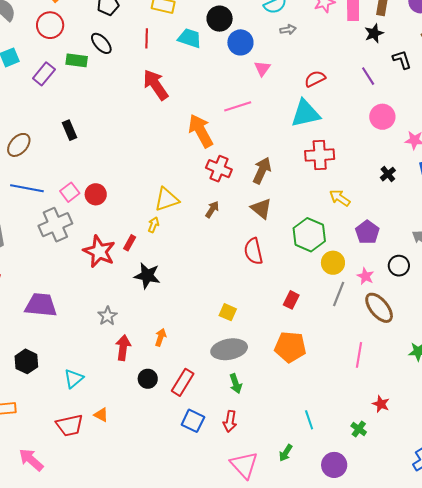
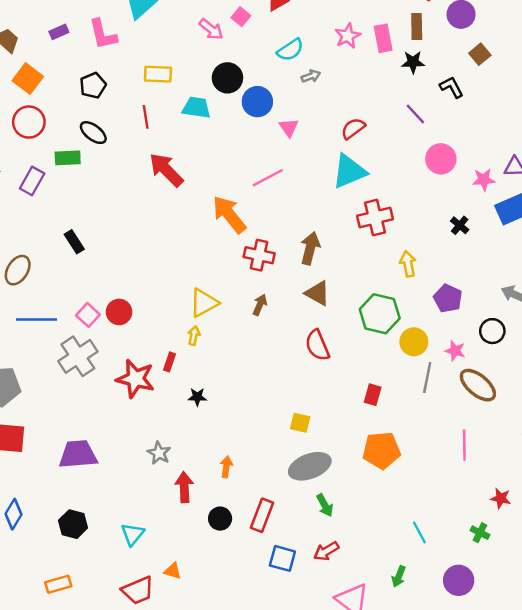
black star: (374, 33) -> (413, 62), turned 30
yellow arrow: (340, 198) -> (408, 264), turned 55
black star: (147, 276) -> (197, 397), size x0.6
red arrow: (230, 421) -> (326, 551), turned 60

